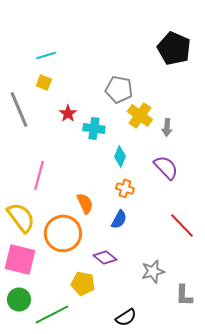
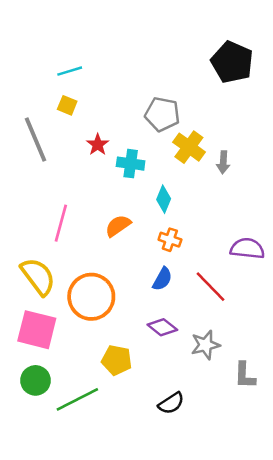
purple semicircle: (166, 167) -> (247, 249), moved, turned -40
orange semicircle: (85, 203) -> (118, 226), moved, turned -100
red line: (182, 225) -> (211, 287), moved
purple diamond: (105, 257) -> (162, 327), moved

